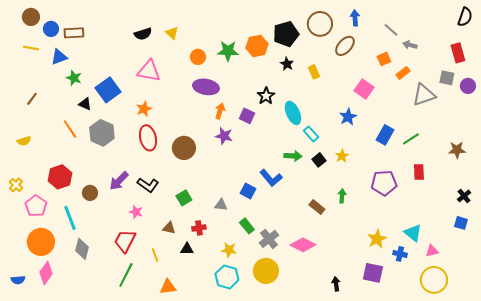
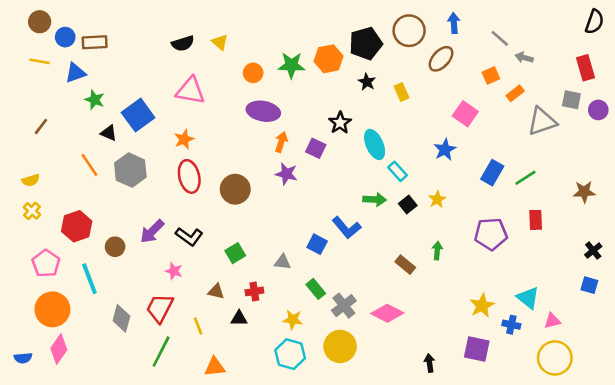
yellow cross: (16, 185) -> (32, 211), moved
gray diamond: (82, 249) -> (121, 318), moved

